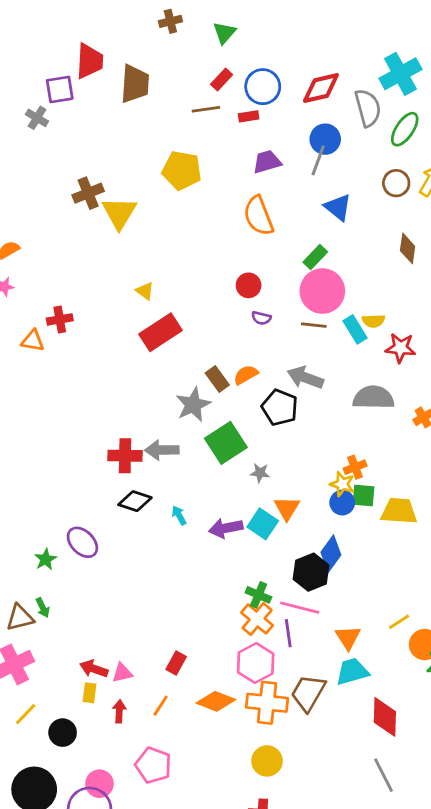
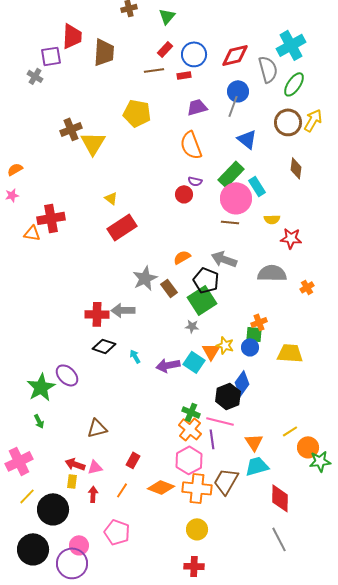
brown circle: (396, 183) -> (288, 122), size x1.4
green rectangle: (315, 257) -> (231, 174), size x1.5
purple semicircle: (261, 318) -> (195, 181), moved
red cross: (60, 319) -> (51, 218), size x1.5
cyan rectangle: (355, 329) -> (257, 186), moved
brown rectangle: (217, 379) -> (169, 288), moved
green square: (226, 443) -> (202, 300), moved
yellow star: (342, 484) -> (225, 345), moved
green square: (364, 495) -> (254, 334), moved
green star: (46, 559) -> (41, 387), size x1.8
brown triangle: (20, 618) -> (97, 428), moved
black circle: (63, 733) -> (53, 509), size x1.6

